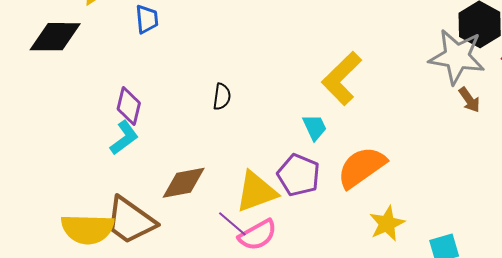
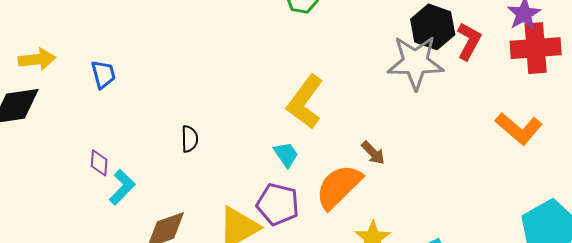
brown arrow: (469, 100) -> (373, 153), moved
purple diamond: (129, 106) -> (99, 163), size x0.7
cyan L-shape: (124, 138) -> (122, 187), moved

